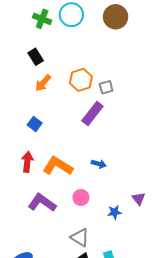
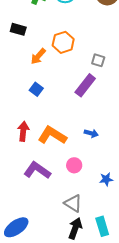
black rectangle: (36, 57) -> (18, 29), moved, turned -42
orange hexagon: (81, 80) -> (63, 42), moved
gray square: (106, 87) -> (98, 60), turned 32
blue square: (35, 124) -> (36, 89), moved

